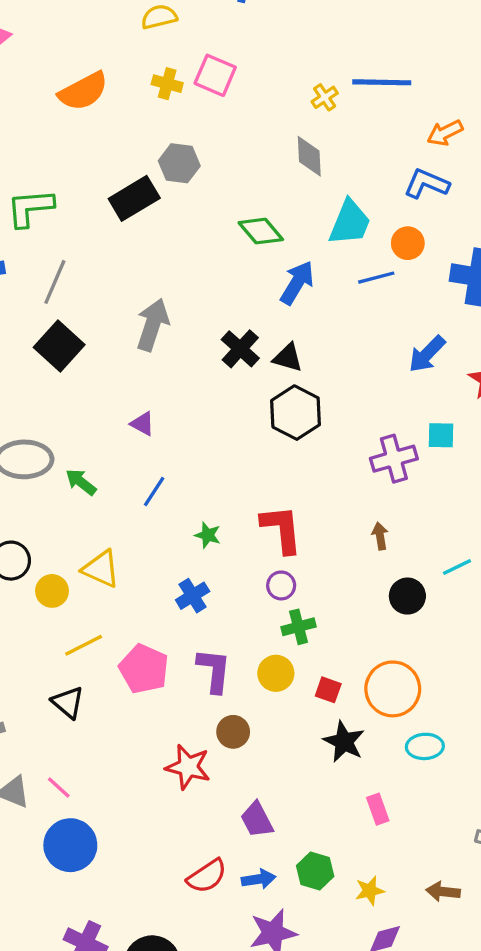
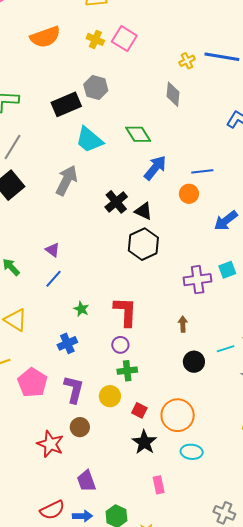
cyan trapezoid: (350, 223) -> (89, 140), moved, turned 100
orange circle: (408, 243) -> (189, 194), moved
purple triangle: (142, 424) -> (53, 250), moved
cyan square: (441, 435) -> (227, 270), turned -30

